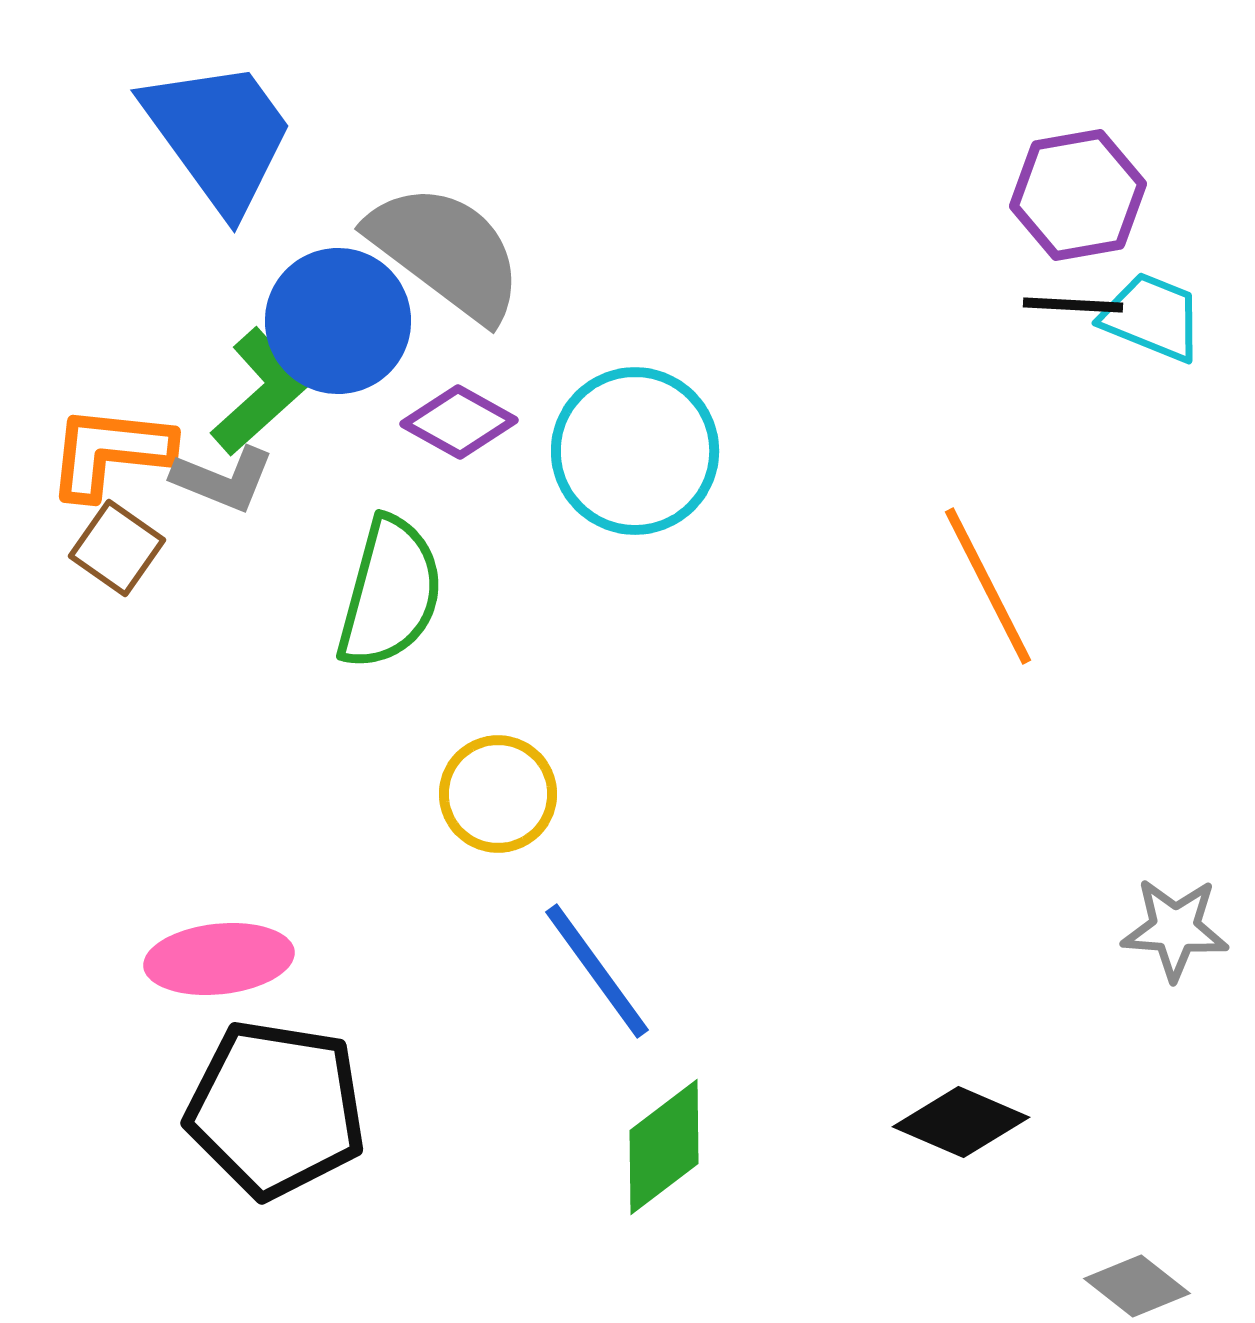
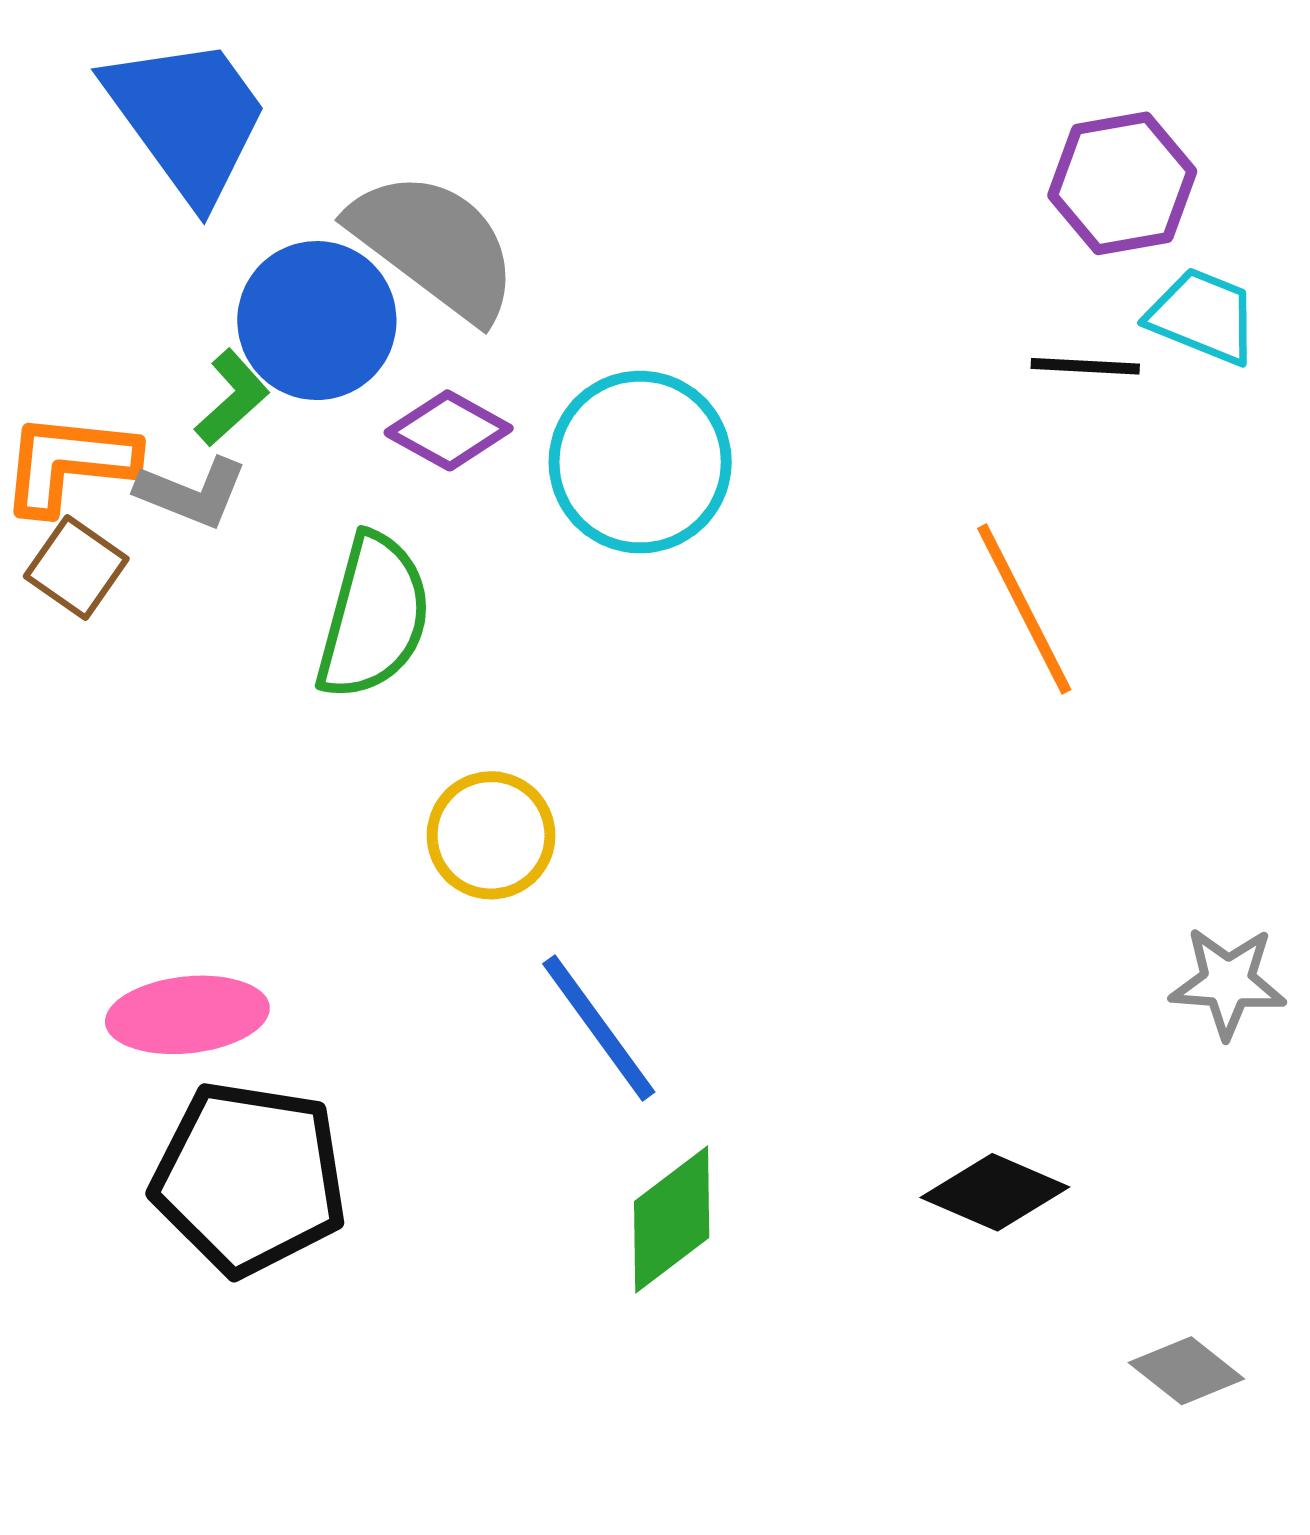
black line: (1073, 305) -> (1085, 366), moved
green L-shape: (260, 392) -> (232, 398), size x0.7

